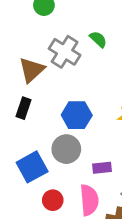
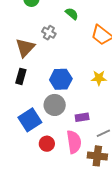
green semicircle: (98, 39) -> (72, 14), moved
gray cross: (65, 52) -> (49, 33), size x0.6

